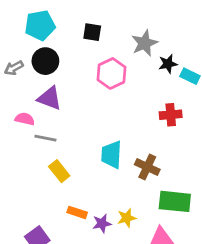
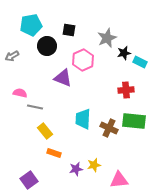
black circle: (45, 61) -> (47, 46), moved
purple triangle: (50, 98) -> (63, 78), moved
green rectangle: (175, 201) -> (134, 121), moved
orange rectangle: (77, 212) -> (54, 153), moved

